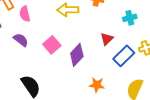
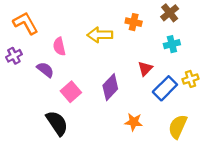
pink semicircle: (25, 14) -> (59, 46), moved
pink square: (52, 45) -> (71, 92), moved

